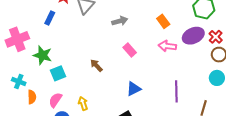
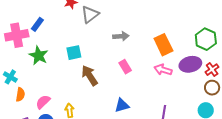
blue rectangle: (50, 18) -> (37, 24), moved
orange rectangle: (163, 21) -> (163, 45), size x1.5
brown arrow: (96, 65) -> (90, 76), size x1.5
cyan square: (58, 73) -> (74, 53), moved

